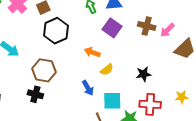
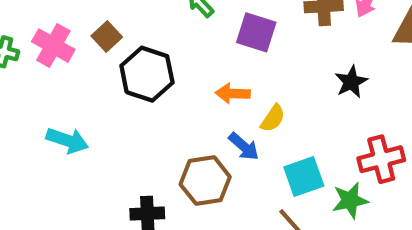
brown hexagon: (44, 70) -> (205, 181), moved
black star: (144, 74) -> (351, 82), moved
blue arrow: (88, 88) -> (244, 147), moved

